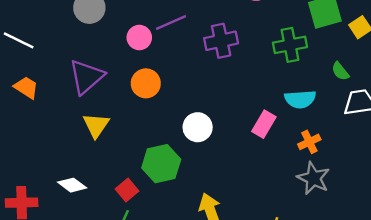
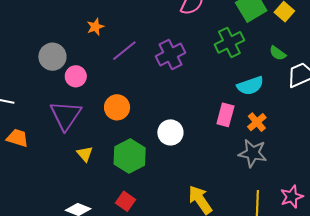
pink circle: (139, 38) -> (76, 76), moved
yellow triangle: (96, 125) -> (85, 154), size x0.7
orange cross: (309, 142) -> (257, 122), moved
green hexagon: (161, 164) -> (130, 156), moved
gray star: (313, 178) -> (253, 153), moved

